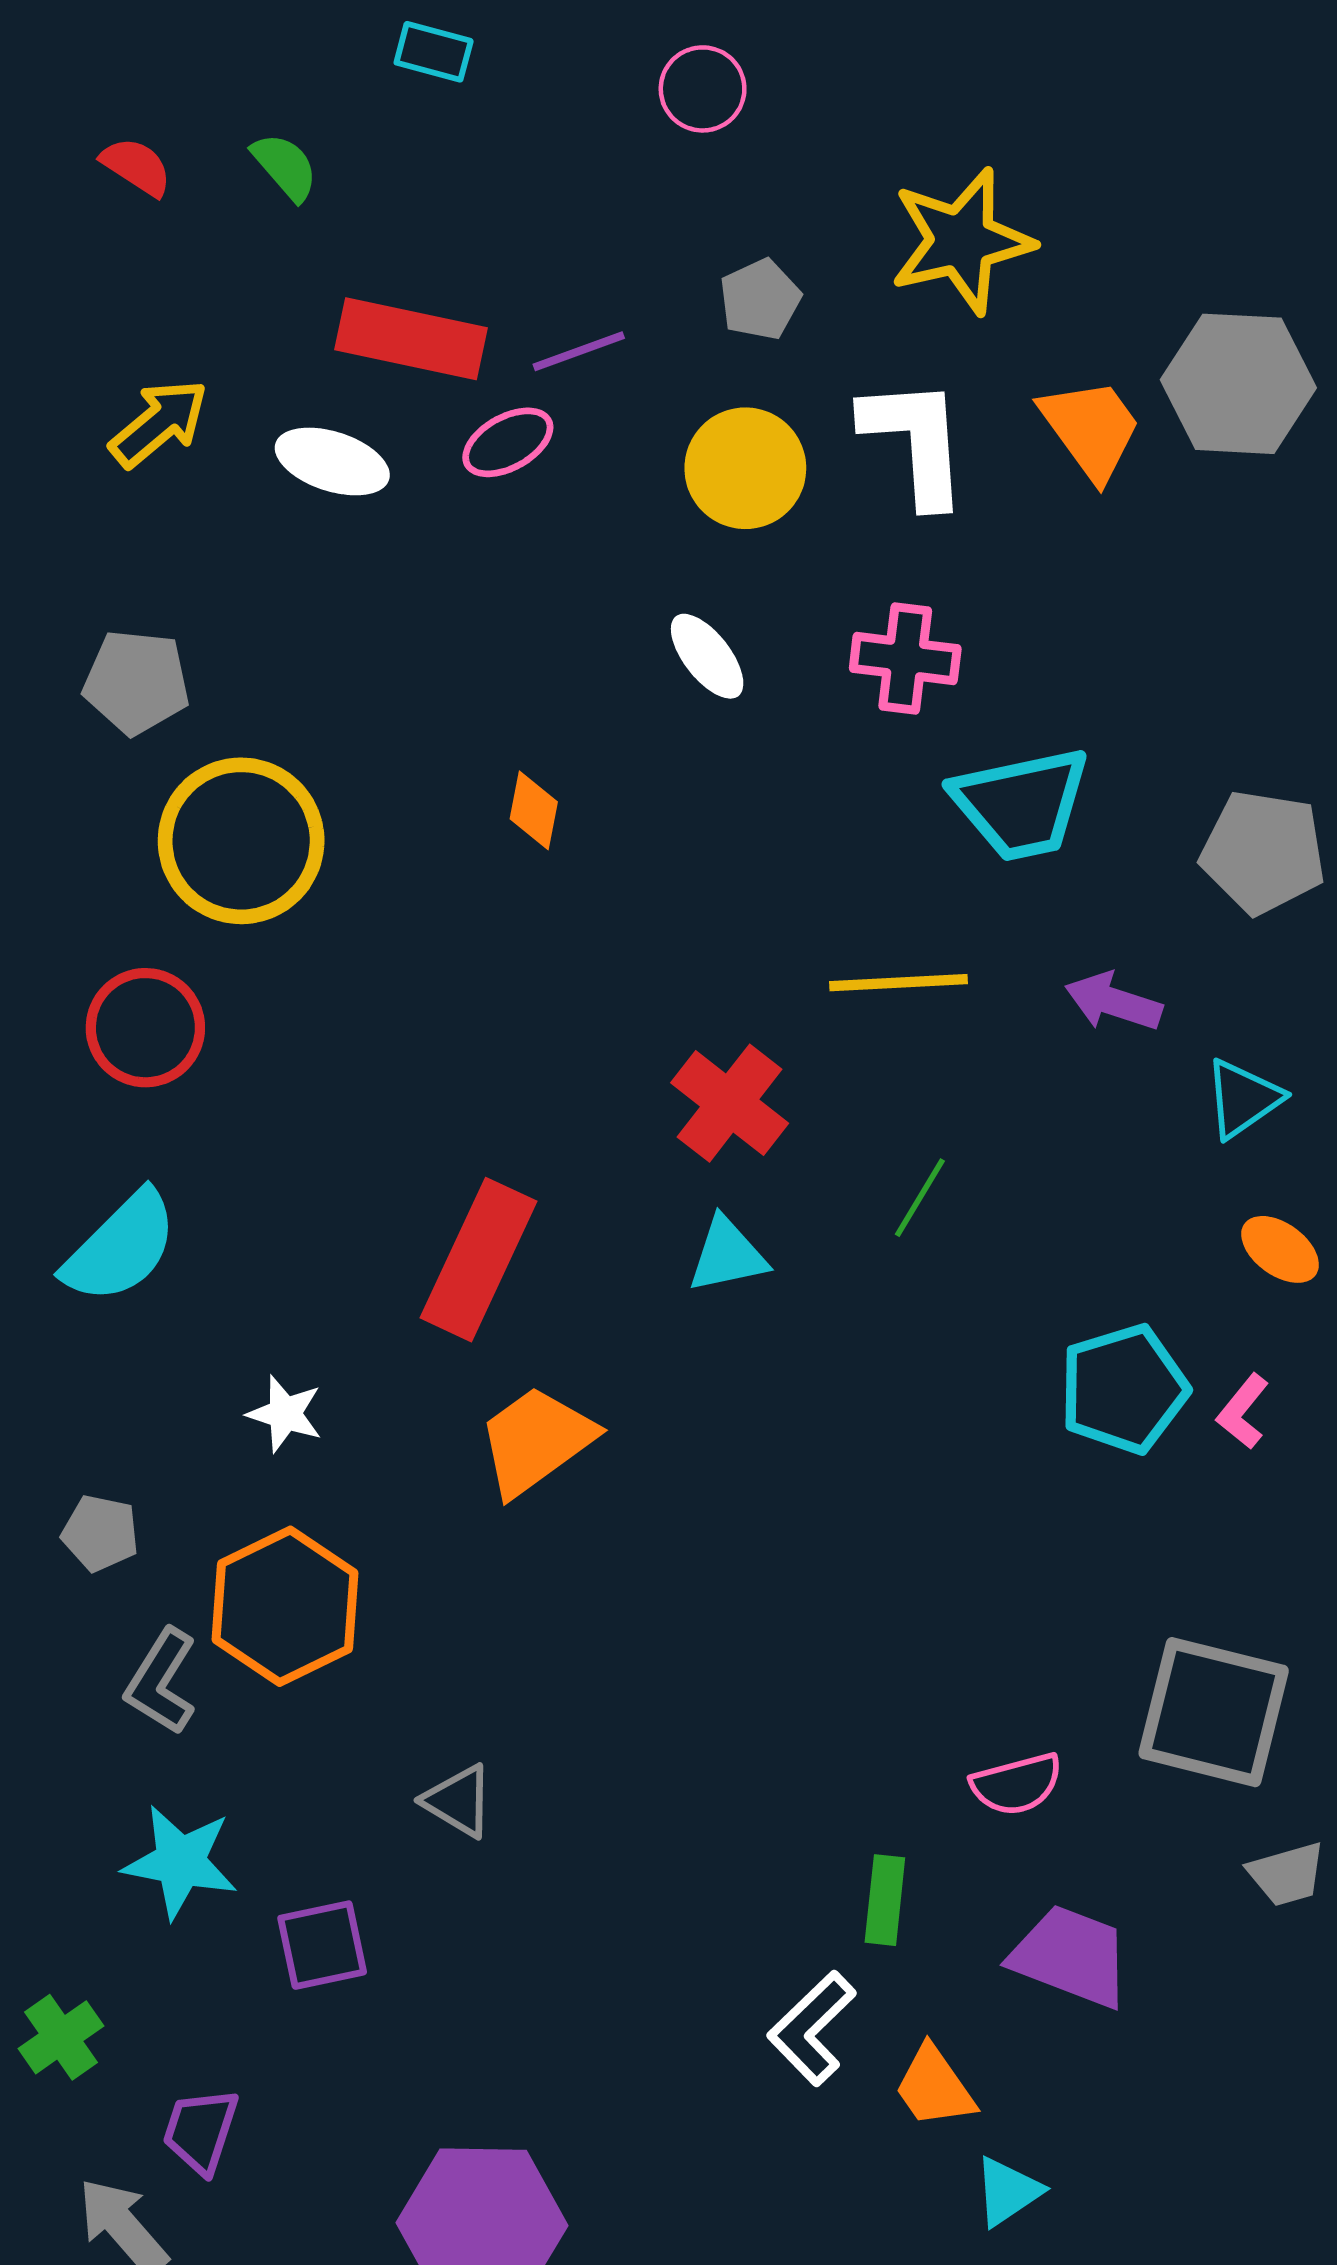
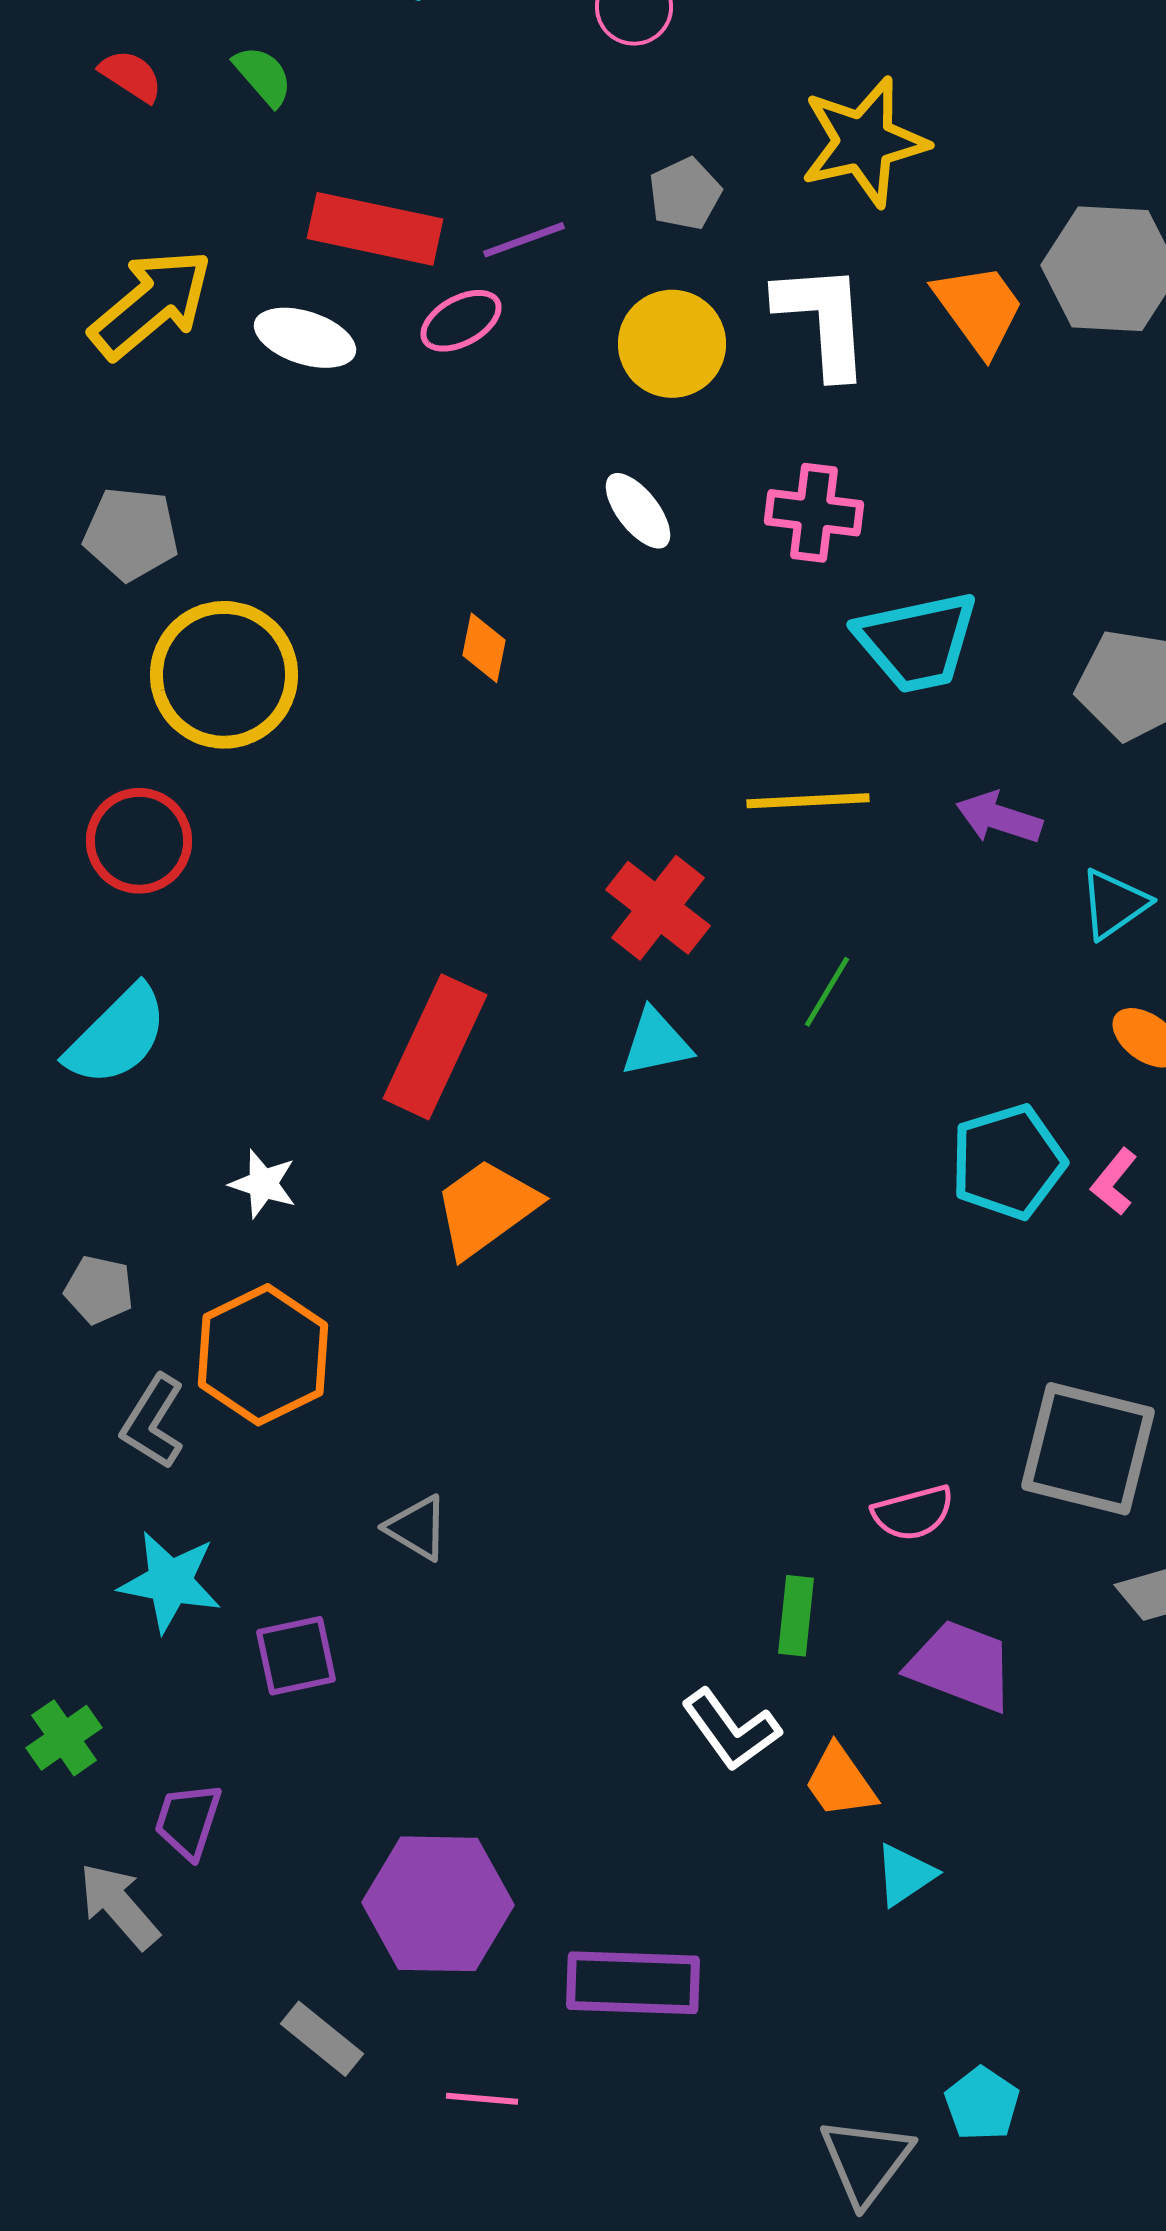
yellow arrow: (159, 423) -> (151, 304), size x1.4
white L-shape: (812, 2028) -> (731, 1730), turned -82

